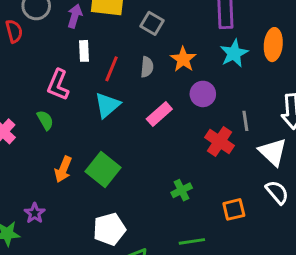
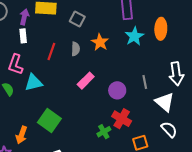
white rectangle: (84, 51) -> (23, 36), moved
purple circle: (203, 94) -> (117, 90), moved
cyan triangle: (107, 105) -> (34, 83), moved, turned 30
red cross: (220, 141) -> (122, 119), moved
orange arrow: (63, 169) -> (21, 135), moved

